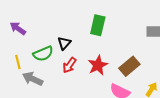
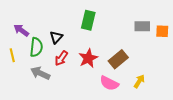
purple arrow: (18, 28) -> (21, 30), moved
green semicircle: (43, 54) -> (36, 47), turned -60
gray arrow: (33, 79) -> (40, 73), moved

